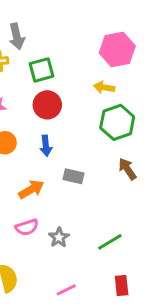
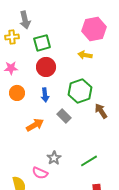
green hexagon: (117, 122) -> (80, 91), moved
gray rectangle: (73, 176) -> (64, 116), turned 32
pink semicircle: (27, 227) -> (40, 173), moved, turned 42

